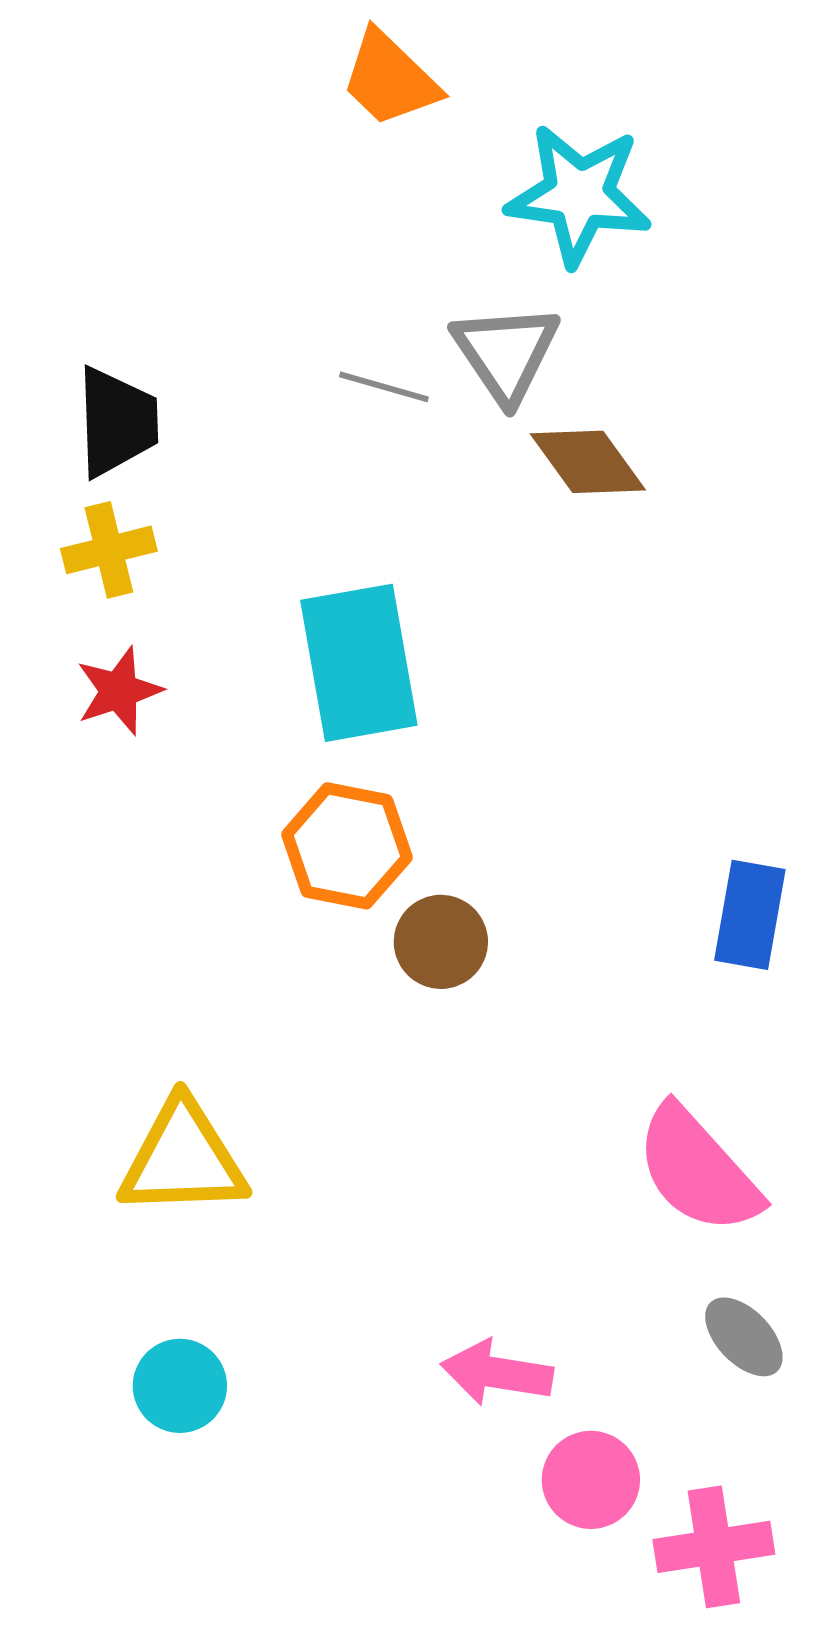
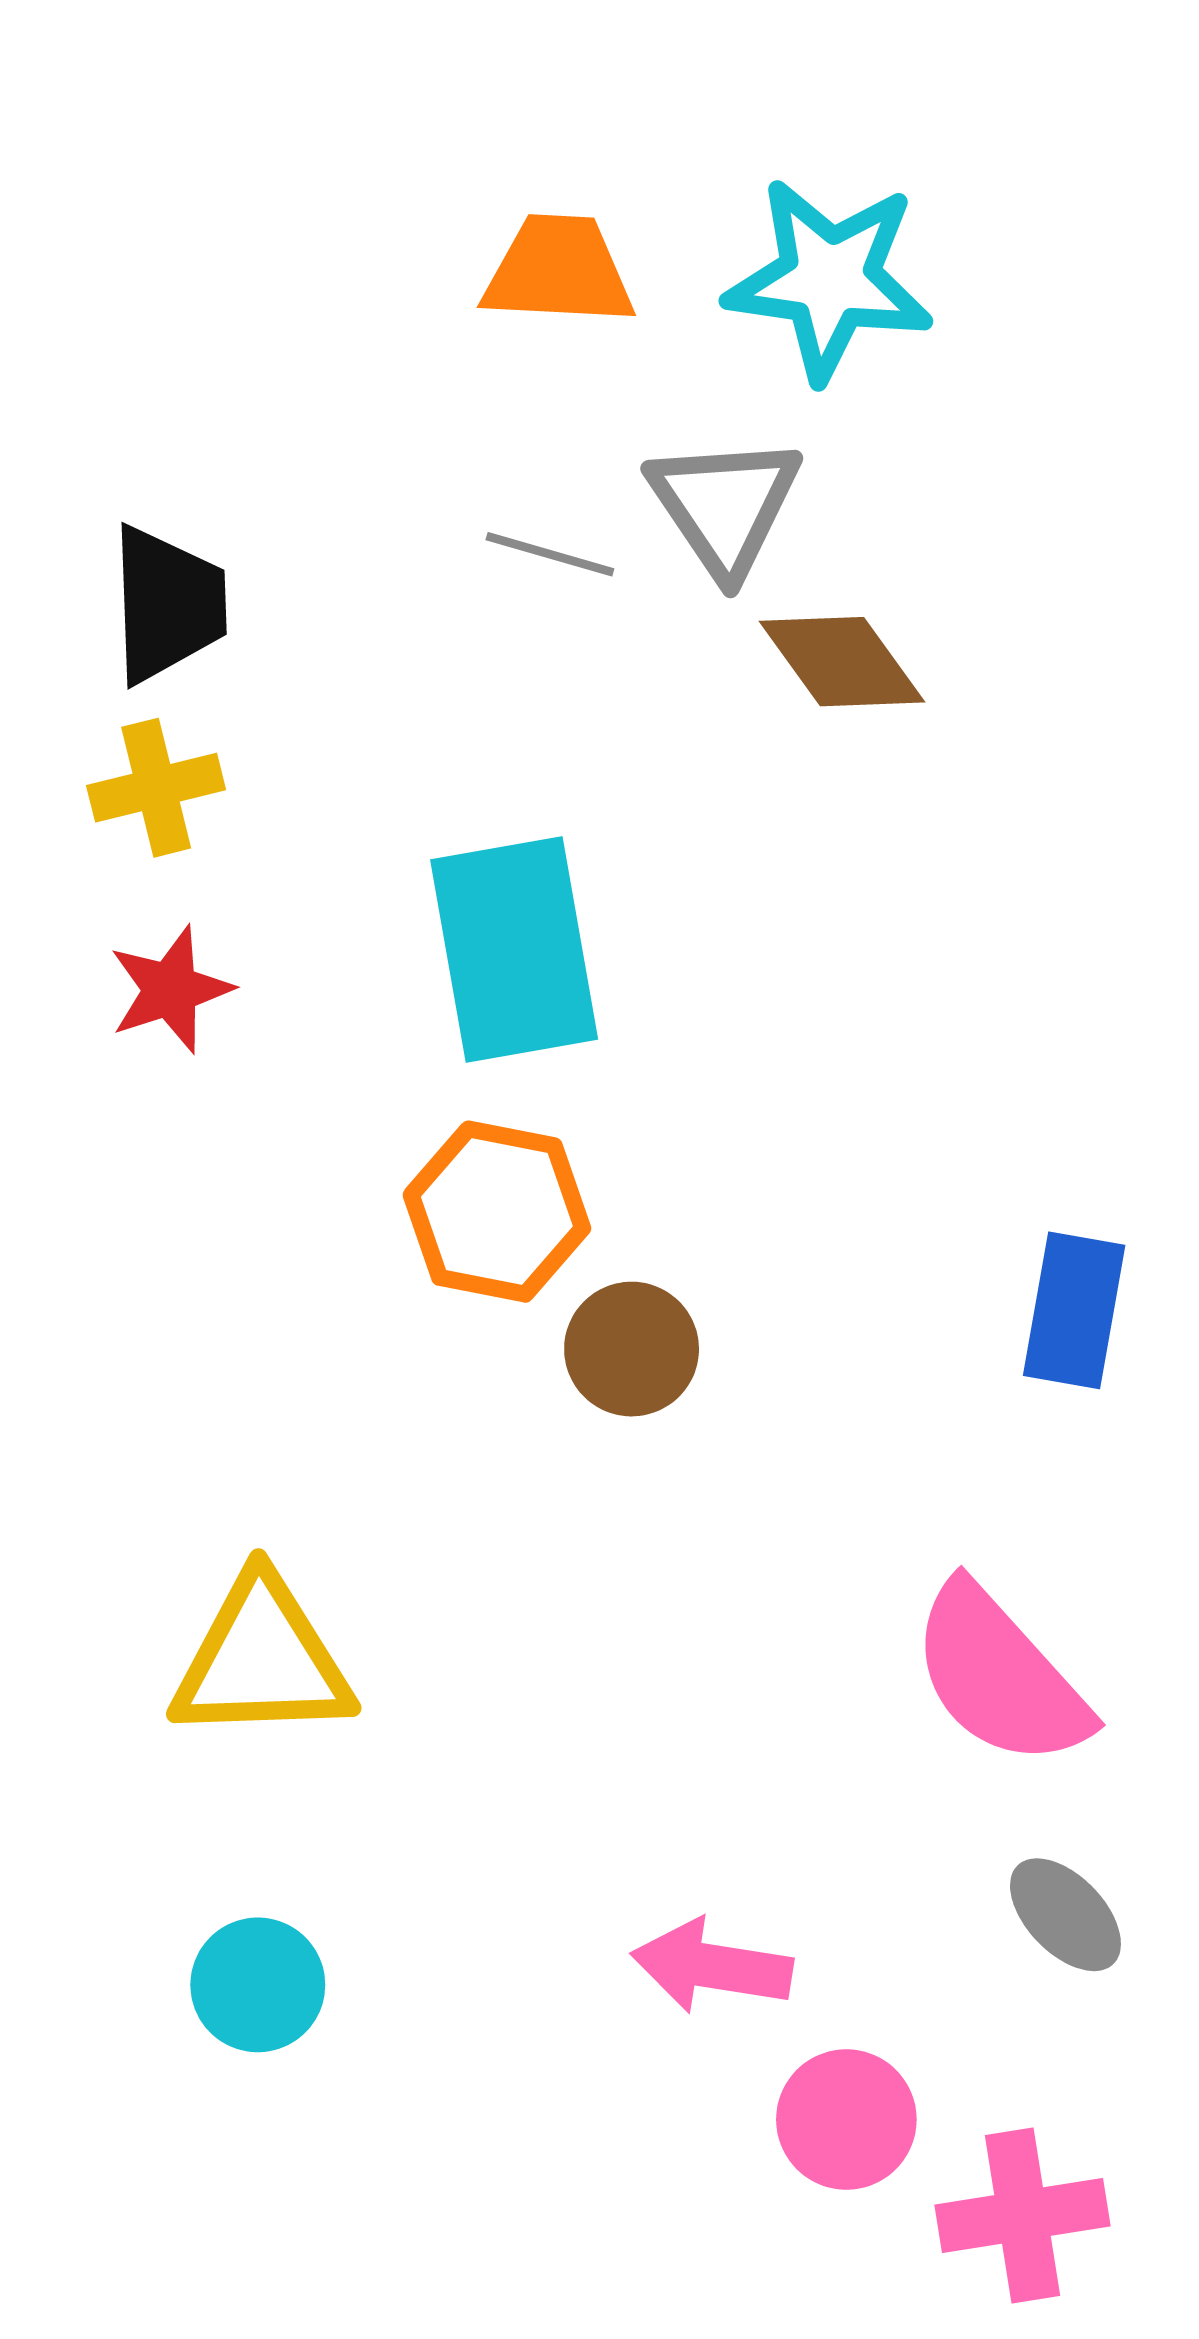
orange trapezoid: (390, 79) -> (559, 271), moved, turned 139

